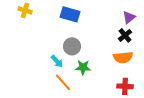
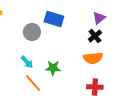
blue rectangle: (70, 14) -> (54, 19), moved
gray circle: (72, 46) -> (32, 32), moved

